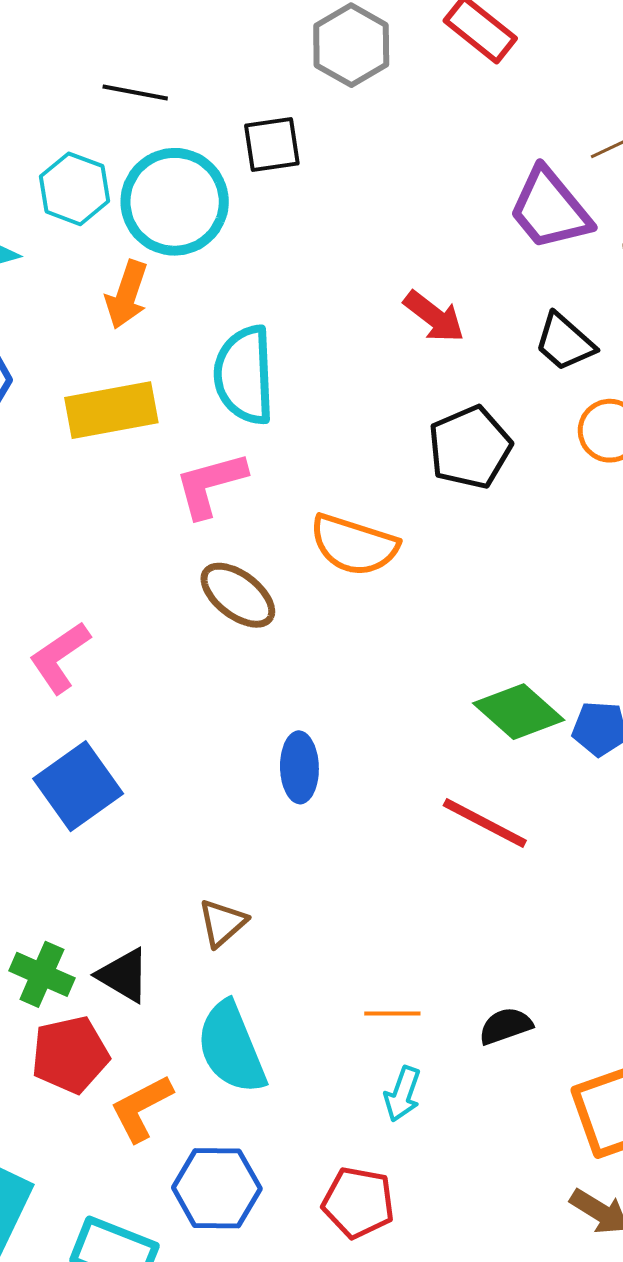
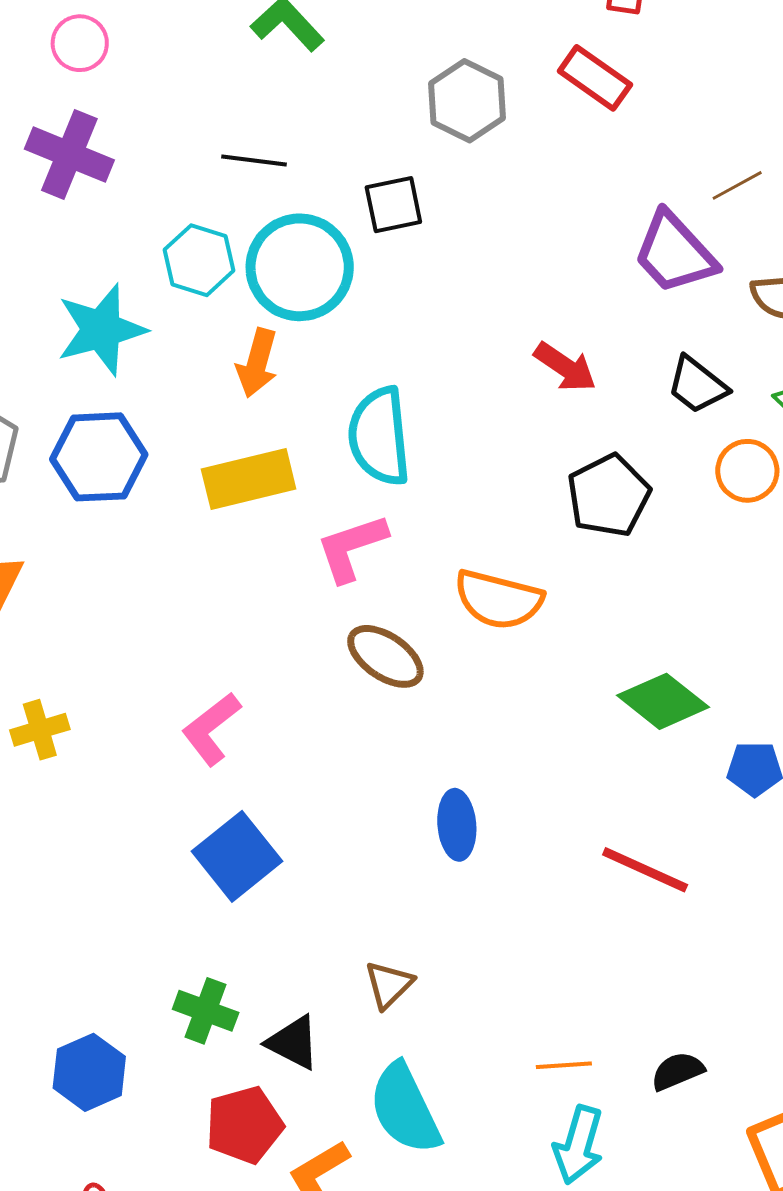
green diamond: (519, 712) -> (663, 701), moved
green cross: (42, 974) -> (206, 1011), moved
cyan arrow: (402, 1094) -> (579, 1145), size x1.4

